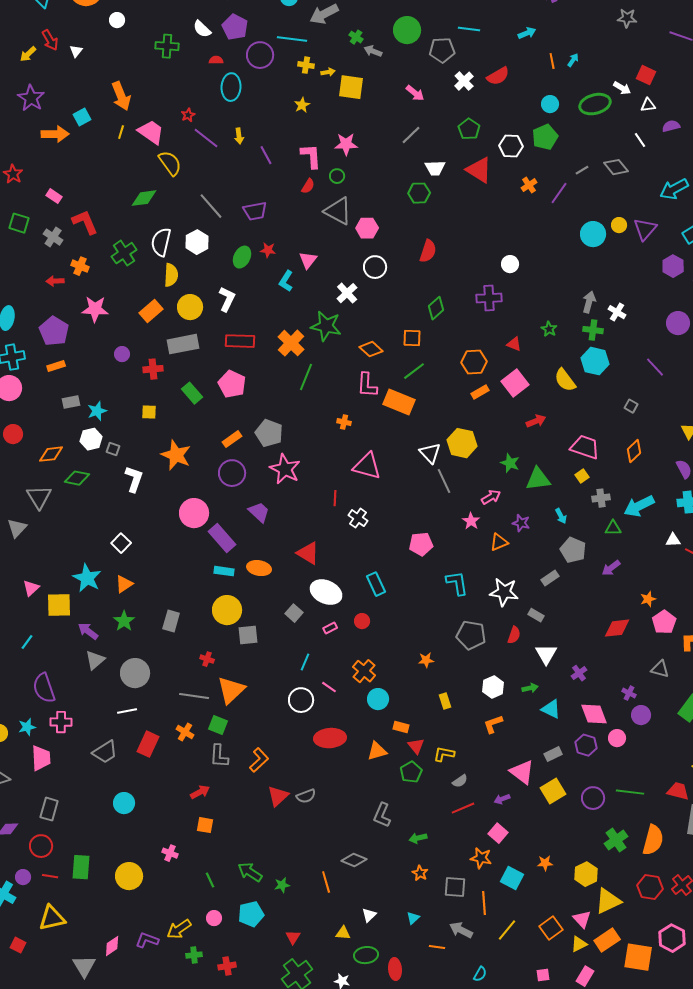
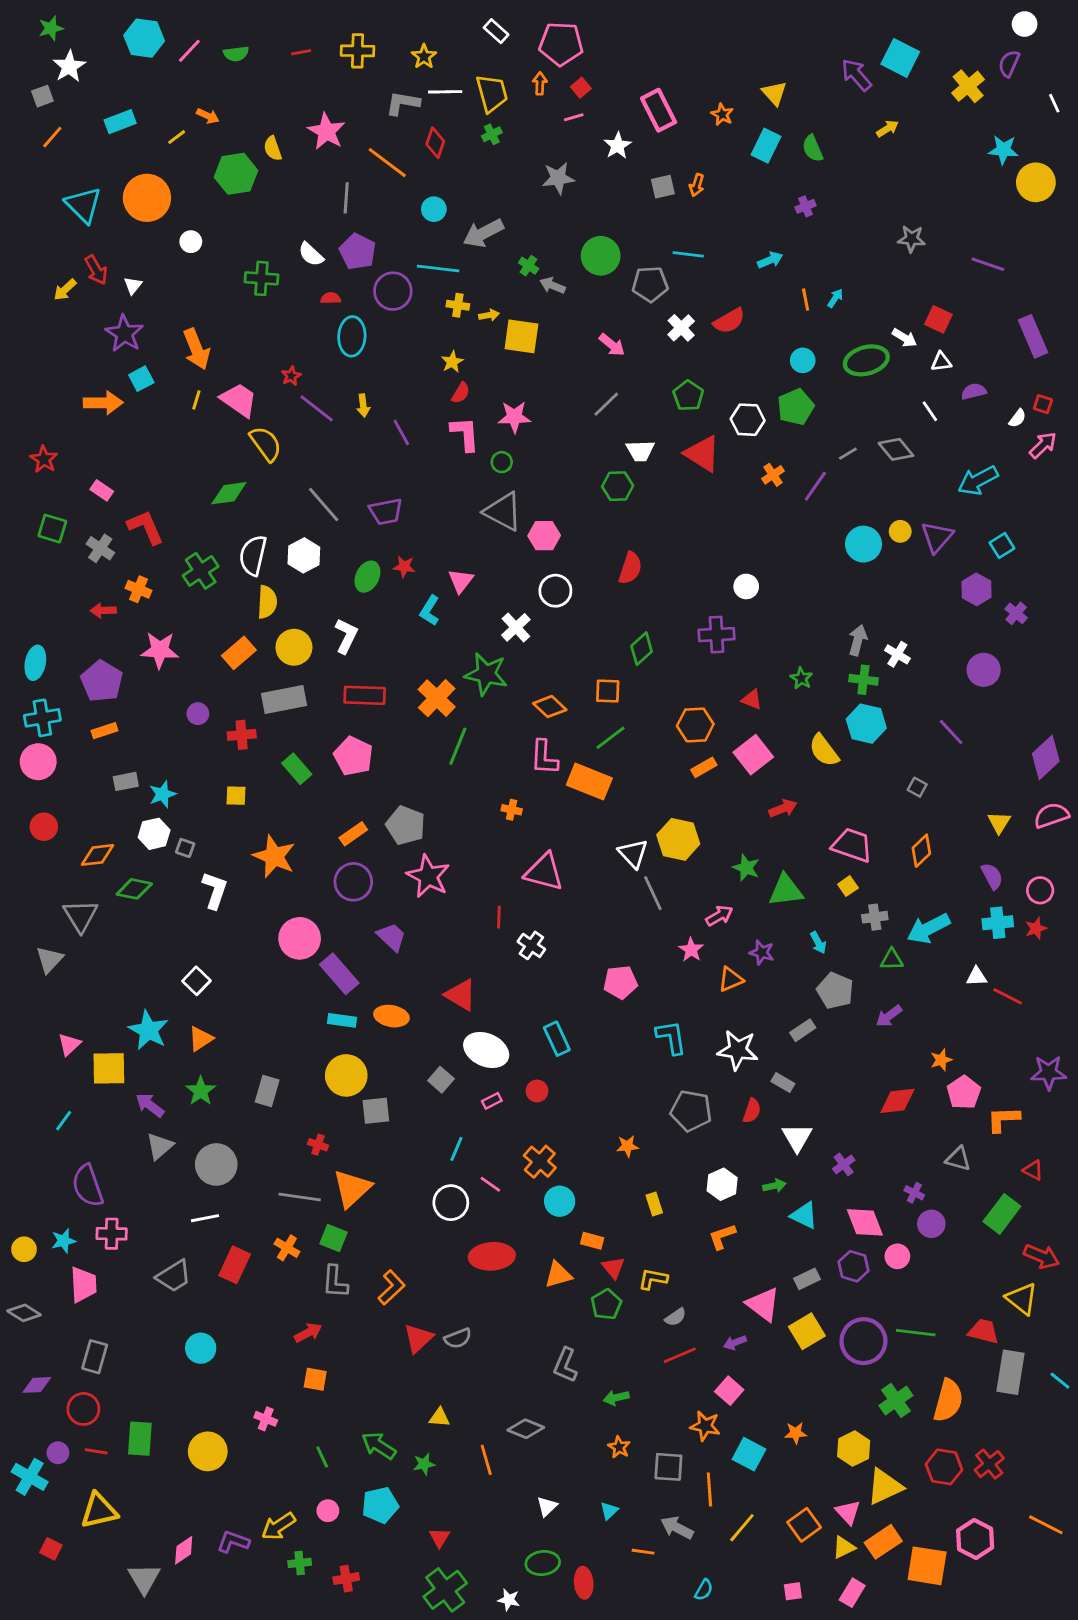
purple star: (31, 98) -> (124, 334), moved
red semicircle: (308, 186) -> (461, 393), moved
purple circle: (593, 798) -> (863, 1341), size x1.4
yellow triangle: (343, 933) -> (440, 1417), moved

